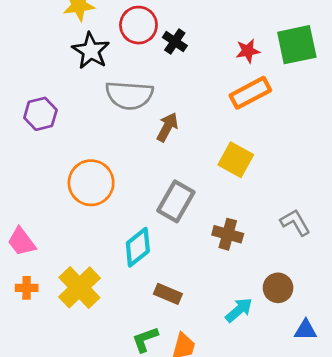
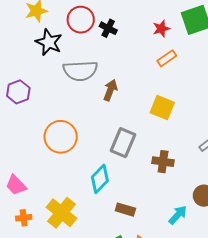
orange rectangle: (250, 93) -> (167, 58), size x0.7

